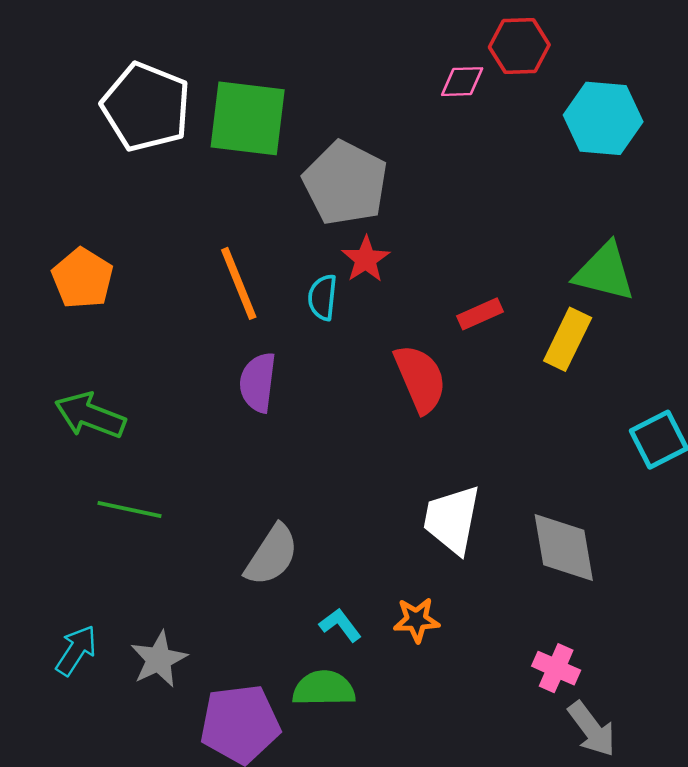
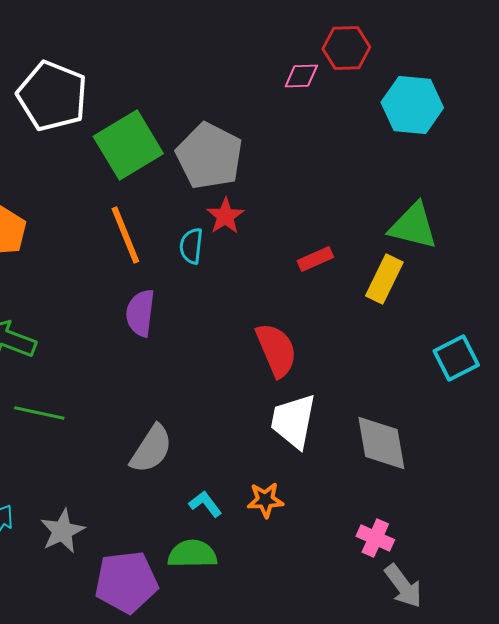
green square: (248, 118) -> (128, 145), moved, turned -38
red semicircle: (420, 379) -> (276, 350), moved

